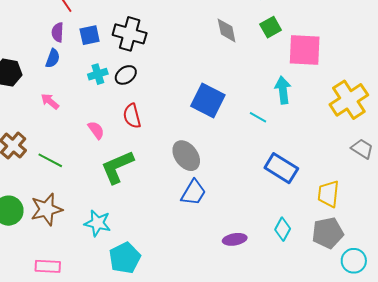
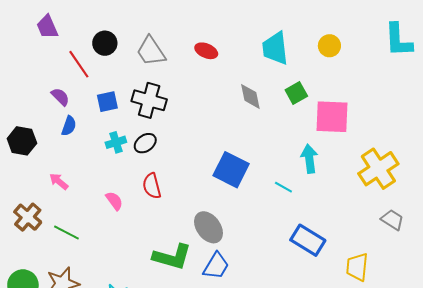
purple semicircle: (58, 32) -> (60, 97), moved, turned 132
pink arrow: (50, 101) -> (59, 181), moved
green L-shape: (117, 167) -> (172, 257), moved, turned -141

